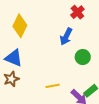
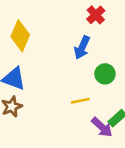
yellow line: (53, 86) -> (80, 101), moved

